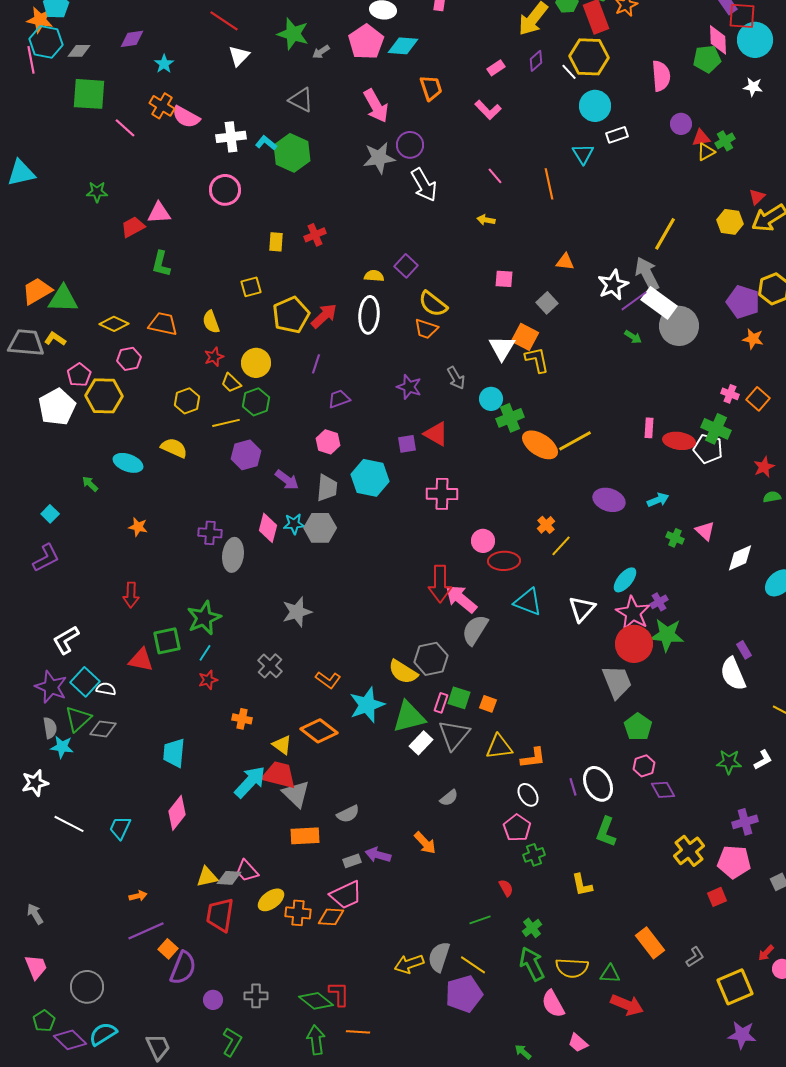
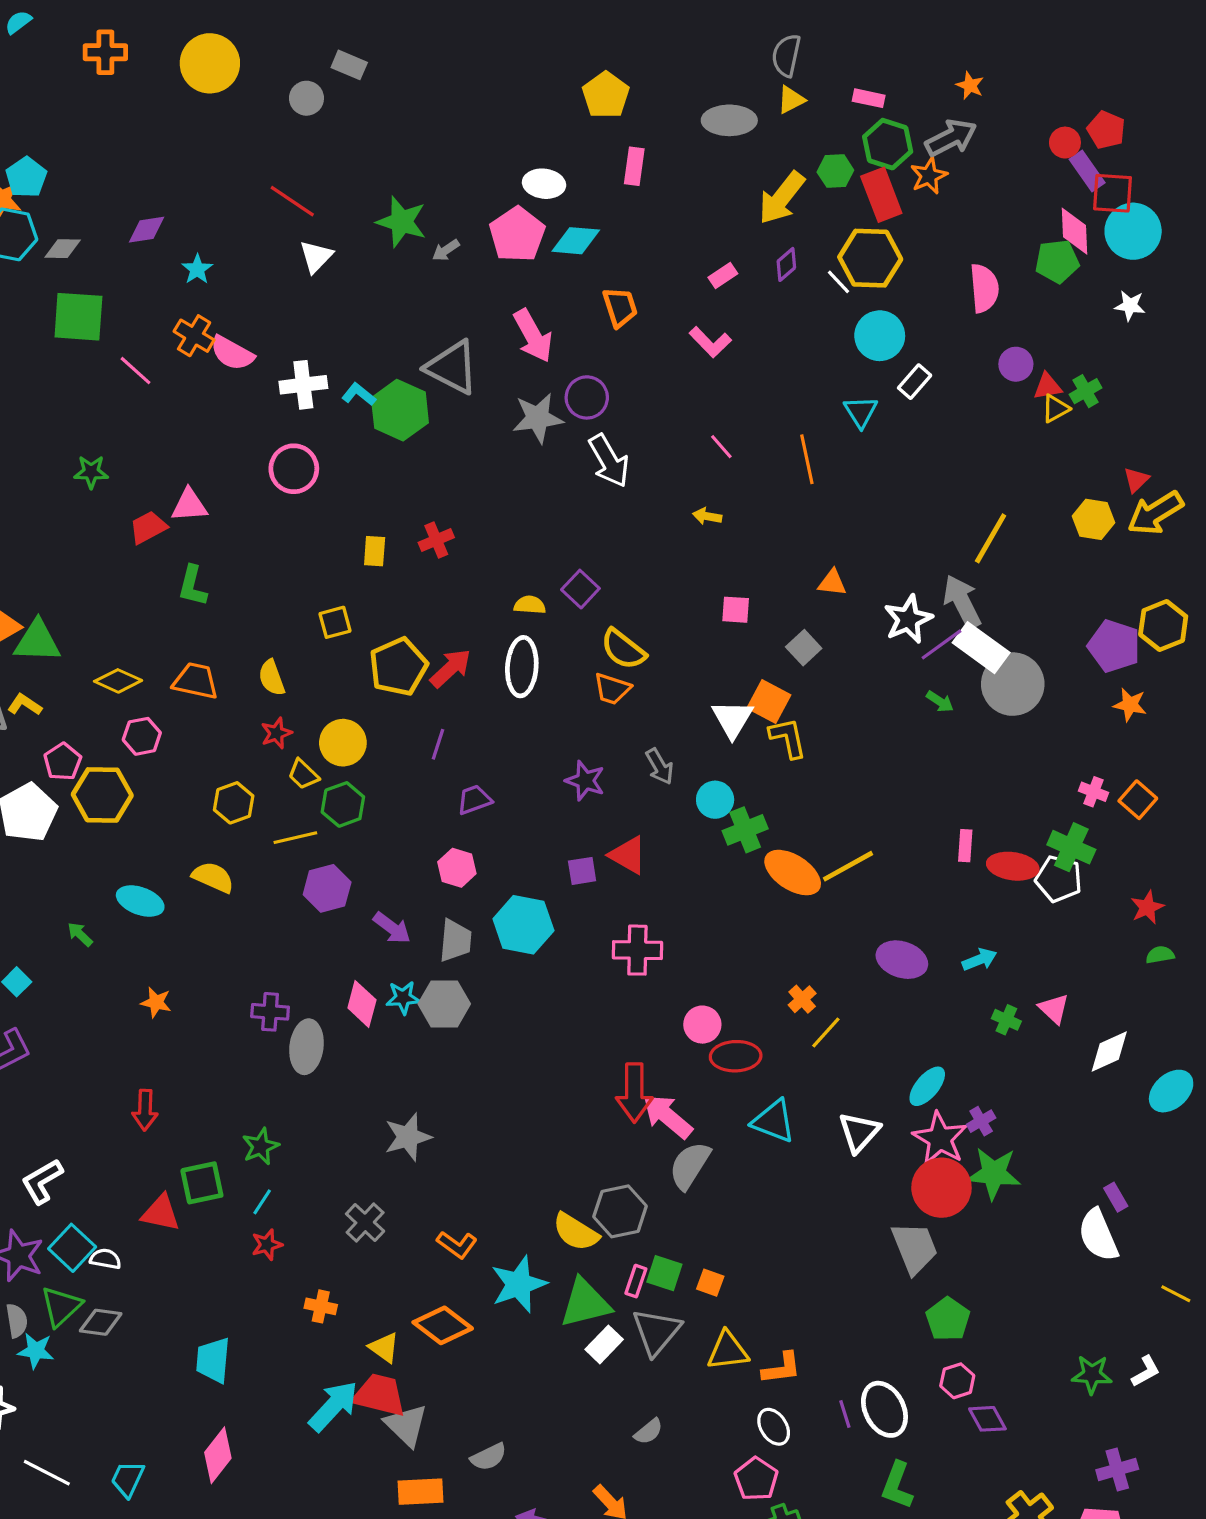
gray triangle: (301, 100) -> (452, 367), moved, size x1.4
white rectangle: (617, 135) -> (915, 382), turned -30
green star: (204, 618) -> (261, 1146), size x0.7

